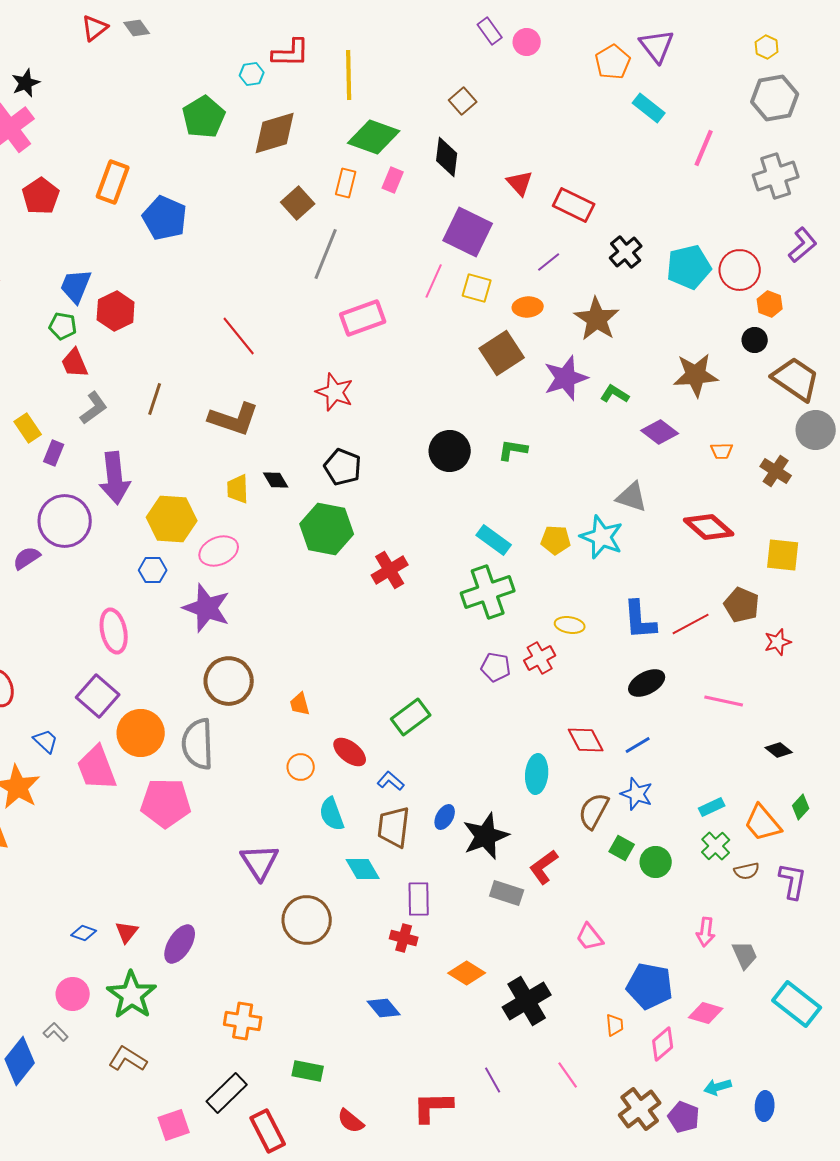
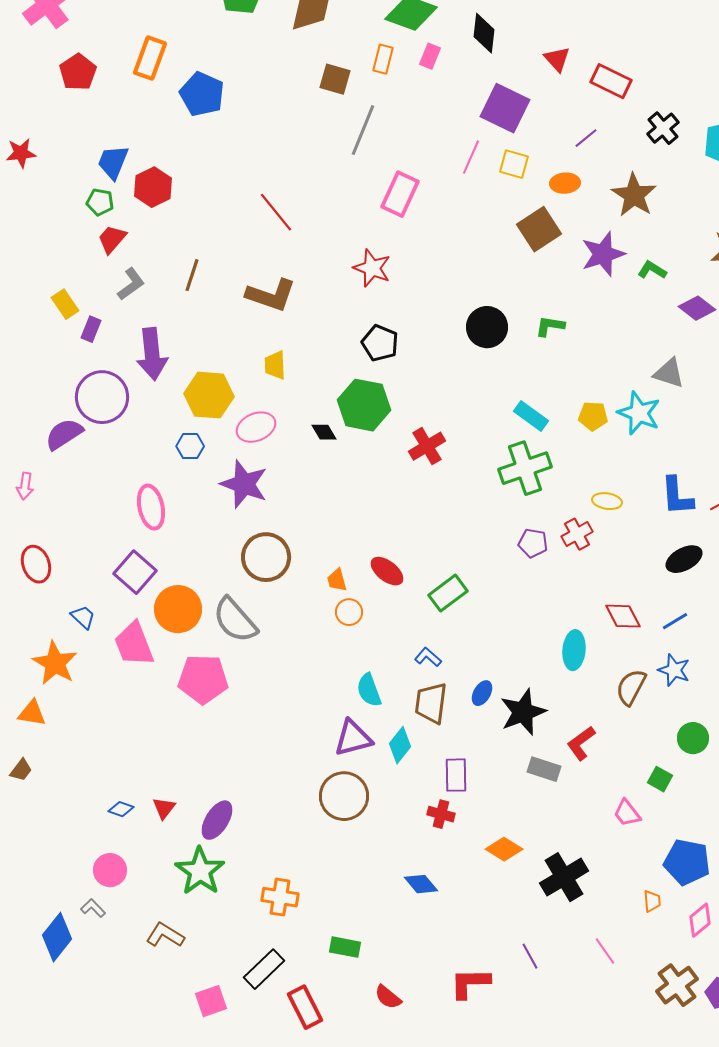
brown square: (298, 203) -> (335, 79), turned -32
pink rectangle: (363, 318) -> (400, 194), turned -45
red trapezoid: (75, 363) -> (112, 239), turned 64
black diamond: (276, 480) -> (324, 432), moved
purple semicircle: (27, 558) -> (64, 434), size x1.4
gray semicircle: (198, 744) -> (235, 620), turned -39
red ellipse: (350, 752) -> (387, 571), moved
orange circle: (301, 767) -> (349, 612), moved
green square: (622, 848) -> (660, 779), moved
purple triangle: (260, 862) -> (353, 738), moved, turned 48
cyan diamond: (363, 869) -> (400, 745), turned 69
green star: (132, 995) -> (200, 871), moved

